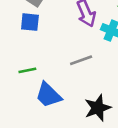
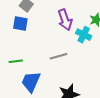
blue trapezoid: (48, 95) -> (31, 82), turned 65

